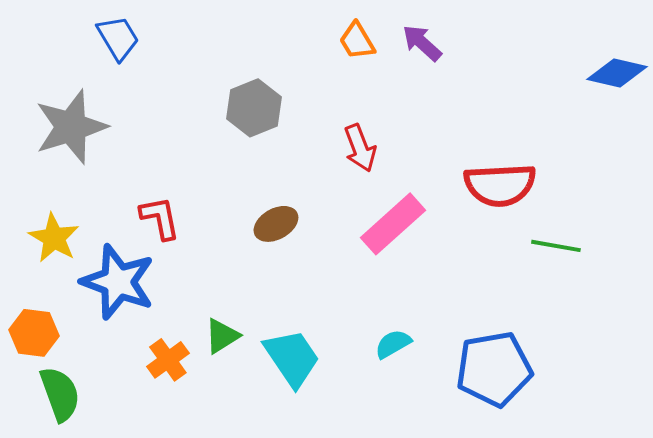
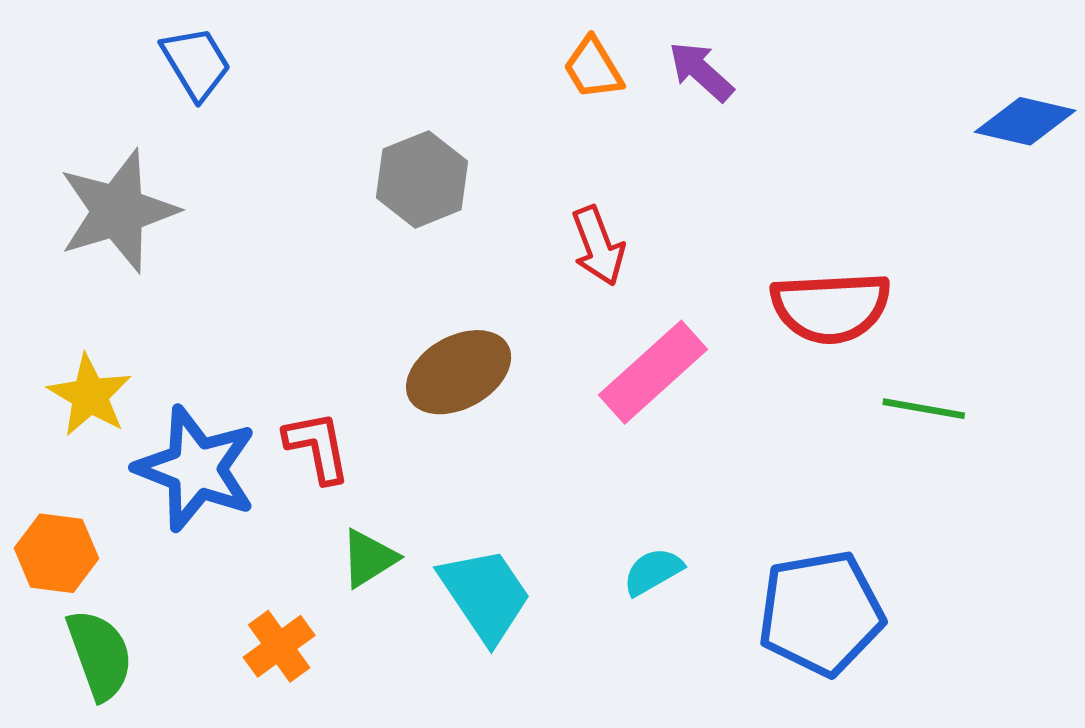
red L-shape: (160, 218) -> (317, 447), moved
brown ellipse: (276, 224) -> (459, 372), size x1.4
orange cross: (168, 360) -> (279, 646), moved

